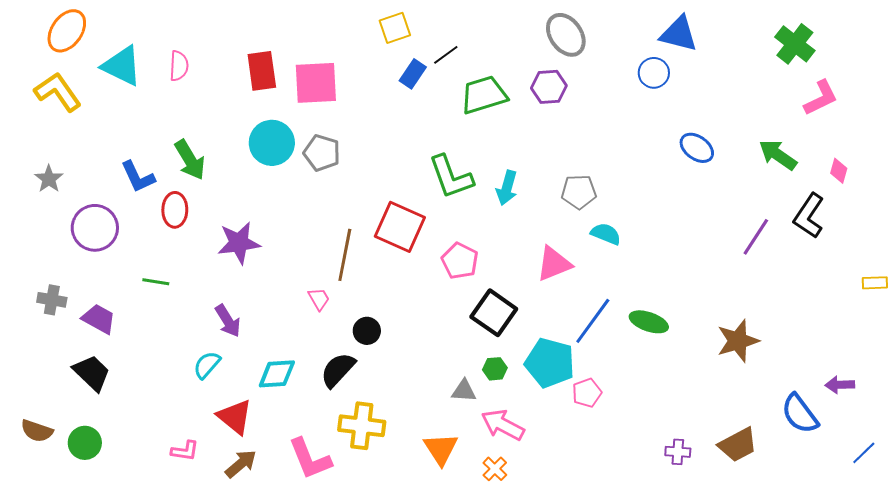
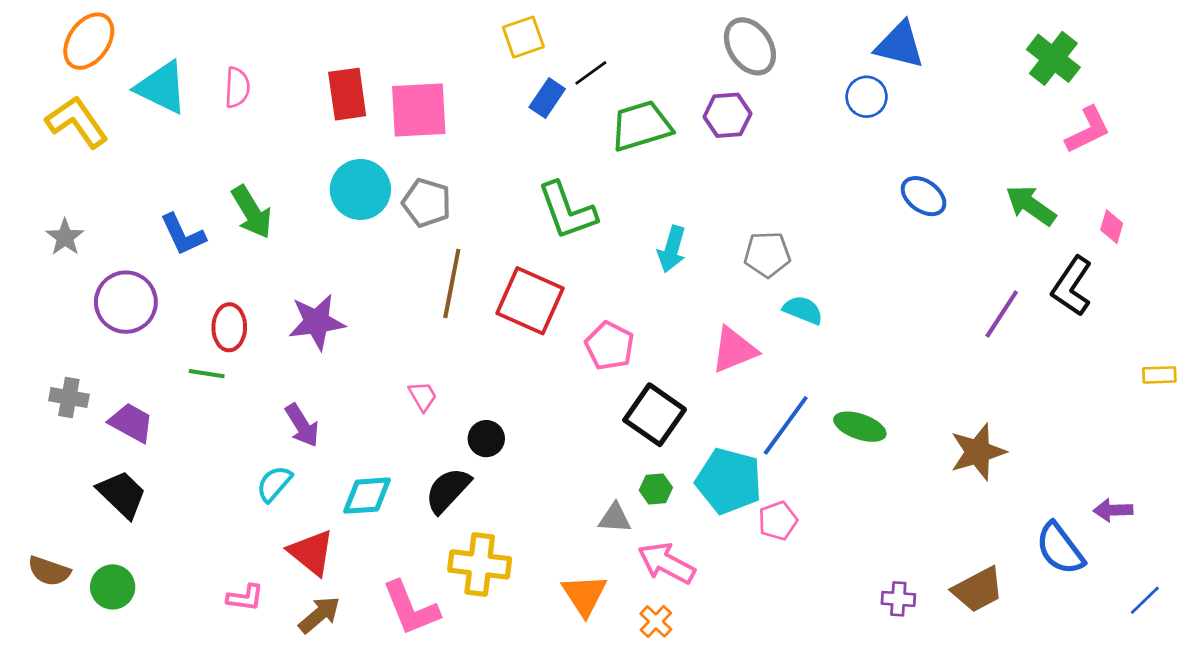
green L-shape: (451, 177) -> (567, 211), moved
red ellipse: (175, 210) -> (229, 327), moved
brown line: (345, 255) -> (452, 284), moved

